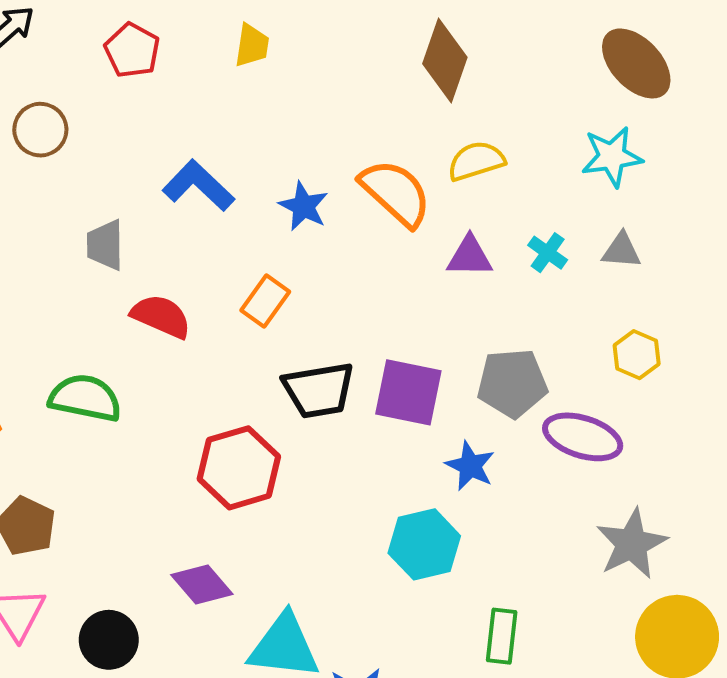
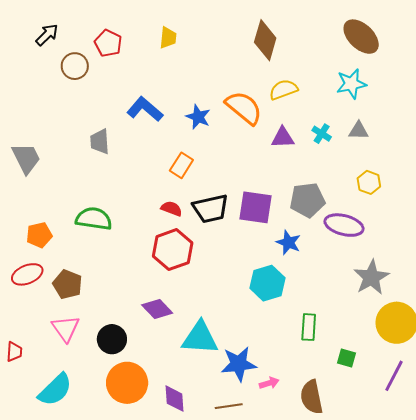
brown circle: (40, 130) -> (75, 66), moved
red semicircle: (161, 316) -> (172, 209), moved, size x0.7

